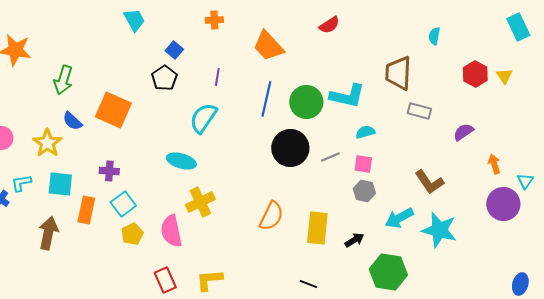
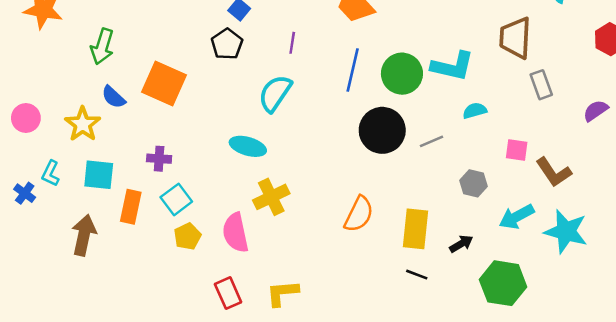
gray rectangle: (419, 111) -> (541, 85), turned 55
pink square: (363, 164) -> (517, 150), moved
cyan L-shape: (21, 183) -> (51, 173), turned -55
black line: (308, 284) -> (417, 275), moved

